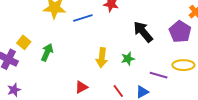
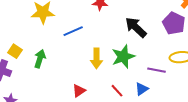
blue line: (83, 18) -> (73, 31), moved
green star: (128, 59) -> (123, 57), size x1.6

